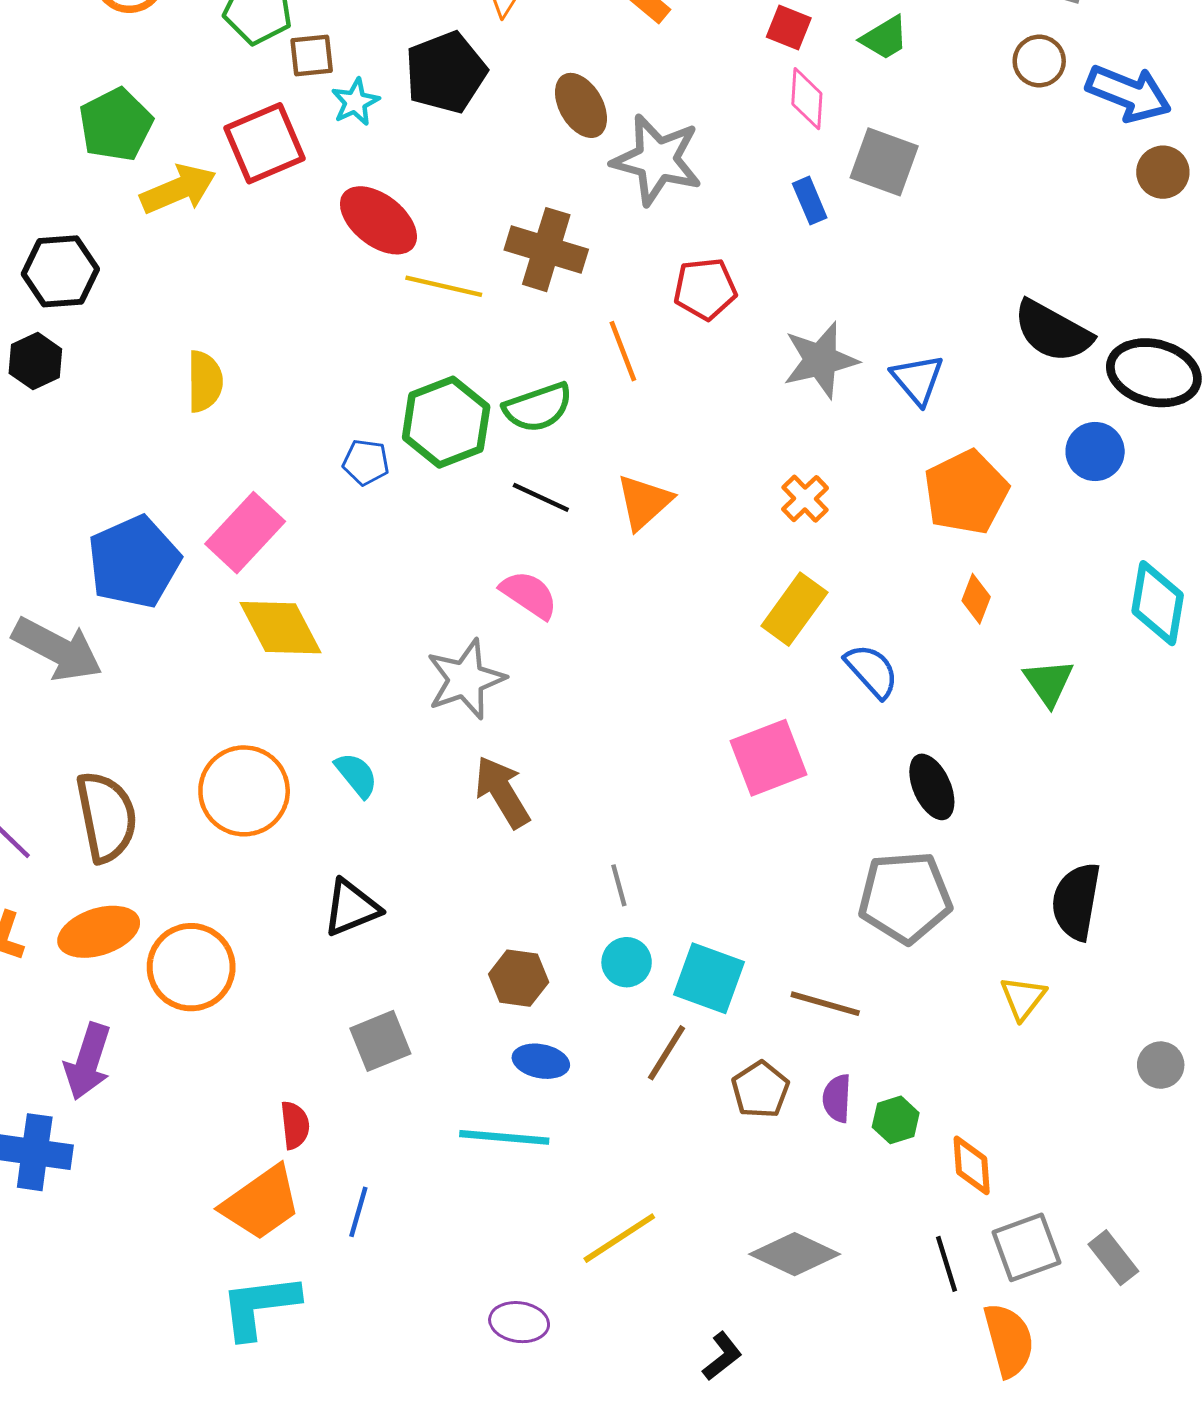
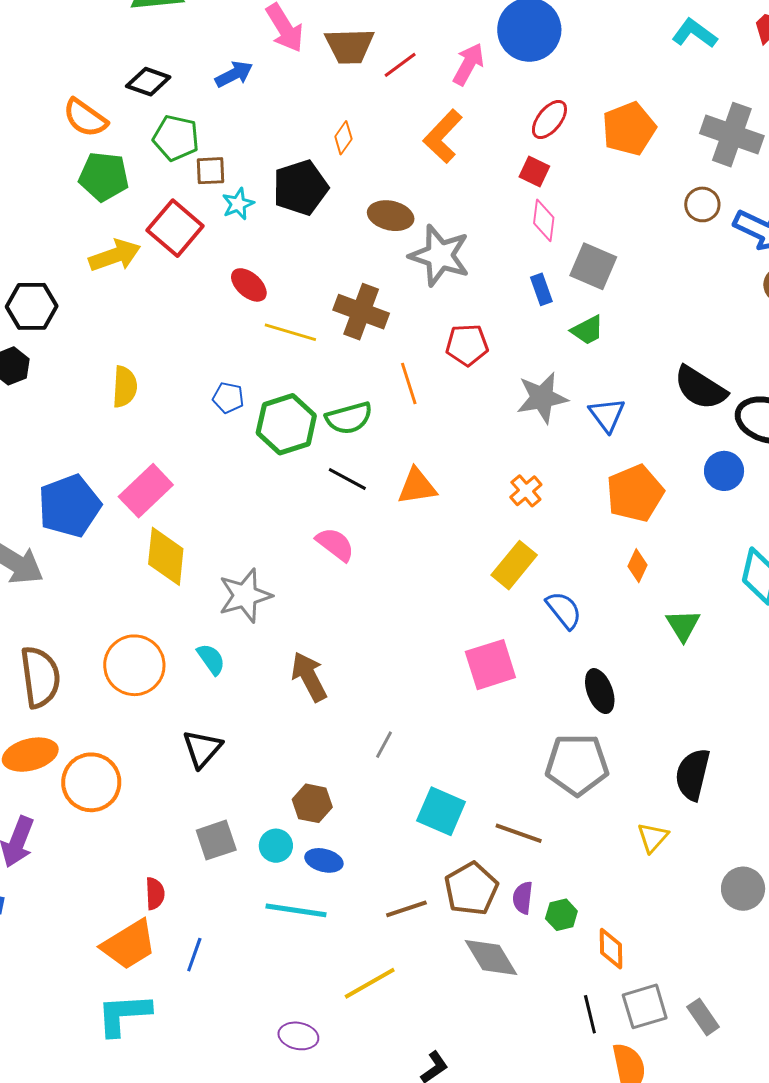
green trapezoid: (885, 38) -> (587, 330), moved
brown ellipse: (581, 105) -> (391, 216), turned -51
green pentagon: (116, 125) -> (104, 176), moved, turned 30
red square: (265, 143) -> (175, 228), turned -30
red ellipse: (378, 220) -> (249, 285), size x0.7
blue pentagon: (366, 462) -> (228, 398), moved
orange triangle: (644, 502) -> (417, 486), turned 30
yellow diamond: (281, 628) -> (166, 556), turned 30
gray star: (466, 679) -> (245, 596), moved
gray line: (619, 885) -> (384, 745), turned 40
black triangle: (351, 908) -> (202, 749), turned -30
cyan circle: (627, 962) -> (276, 846), moved
brown line: (666, 1053) -> (406, 909), moved, turned 36
gray circle: (1161, 1065) -> (743, 889), size x1.4
brown pentagon: (760, 1090) -> (471, 889), size x1.4
gray diamond: (795, 1254) -> (491, 957), moved, turned 30

